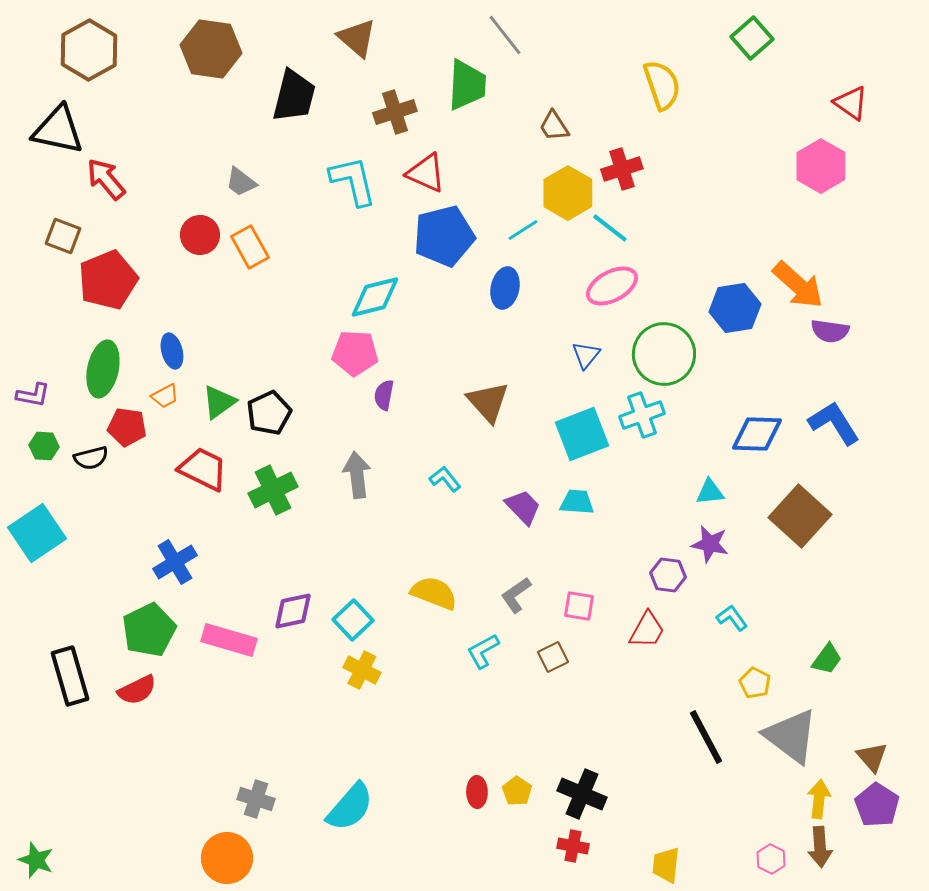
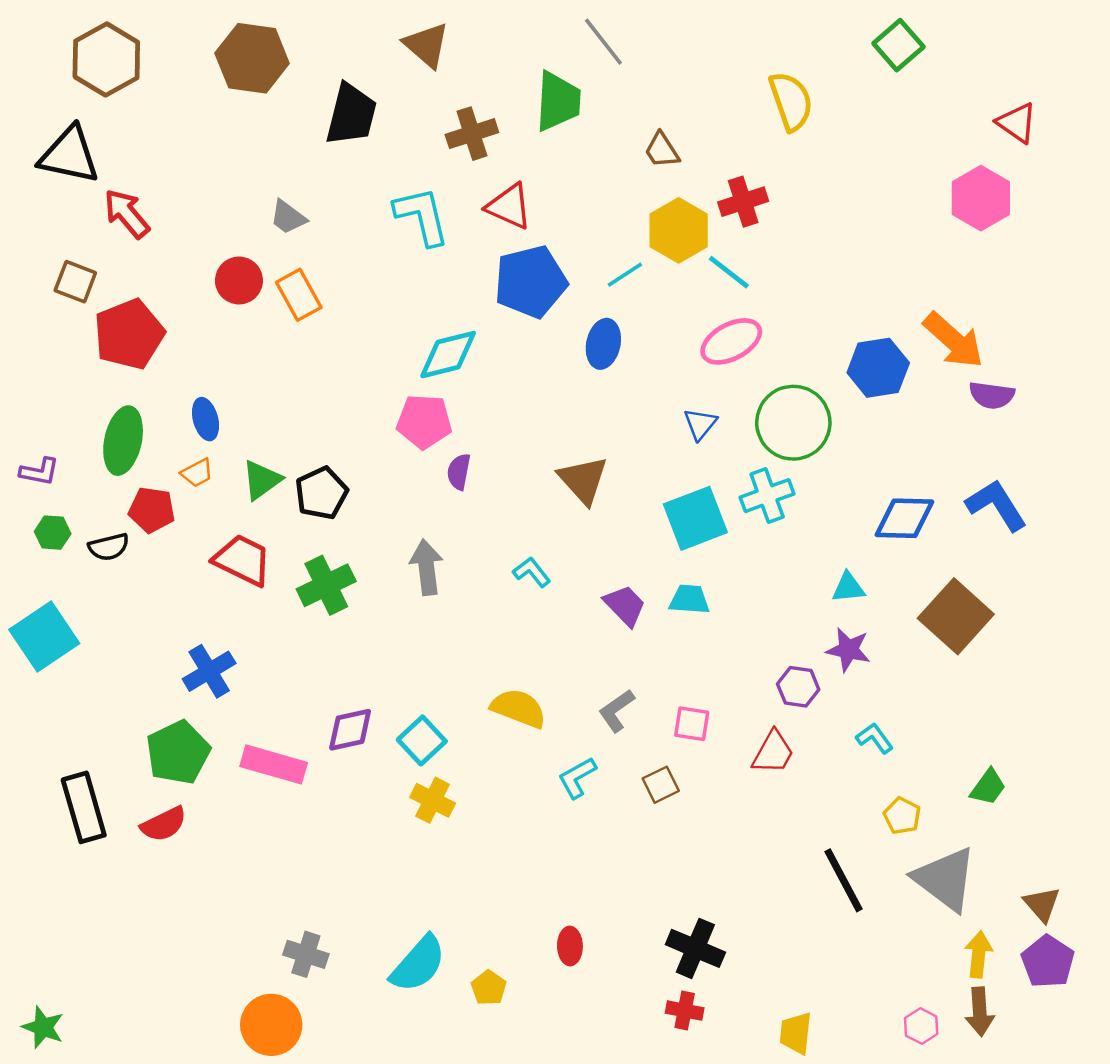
yellow pentagon: (517, 791) -> (489, 988), moved

